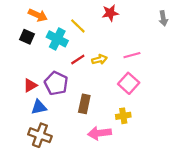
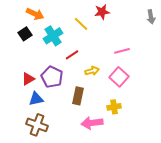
yellow line: (78, 26) -> (81, 24), moved
black square: (27, 37) -> (25, 34), turned 32
cyan cross: (57, 39) -> (53, 36), turned 30
yellow arrow: (99, 60) -> (92, 71), moved

